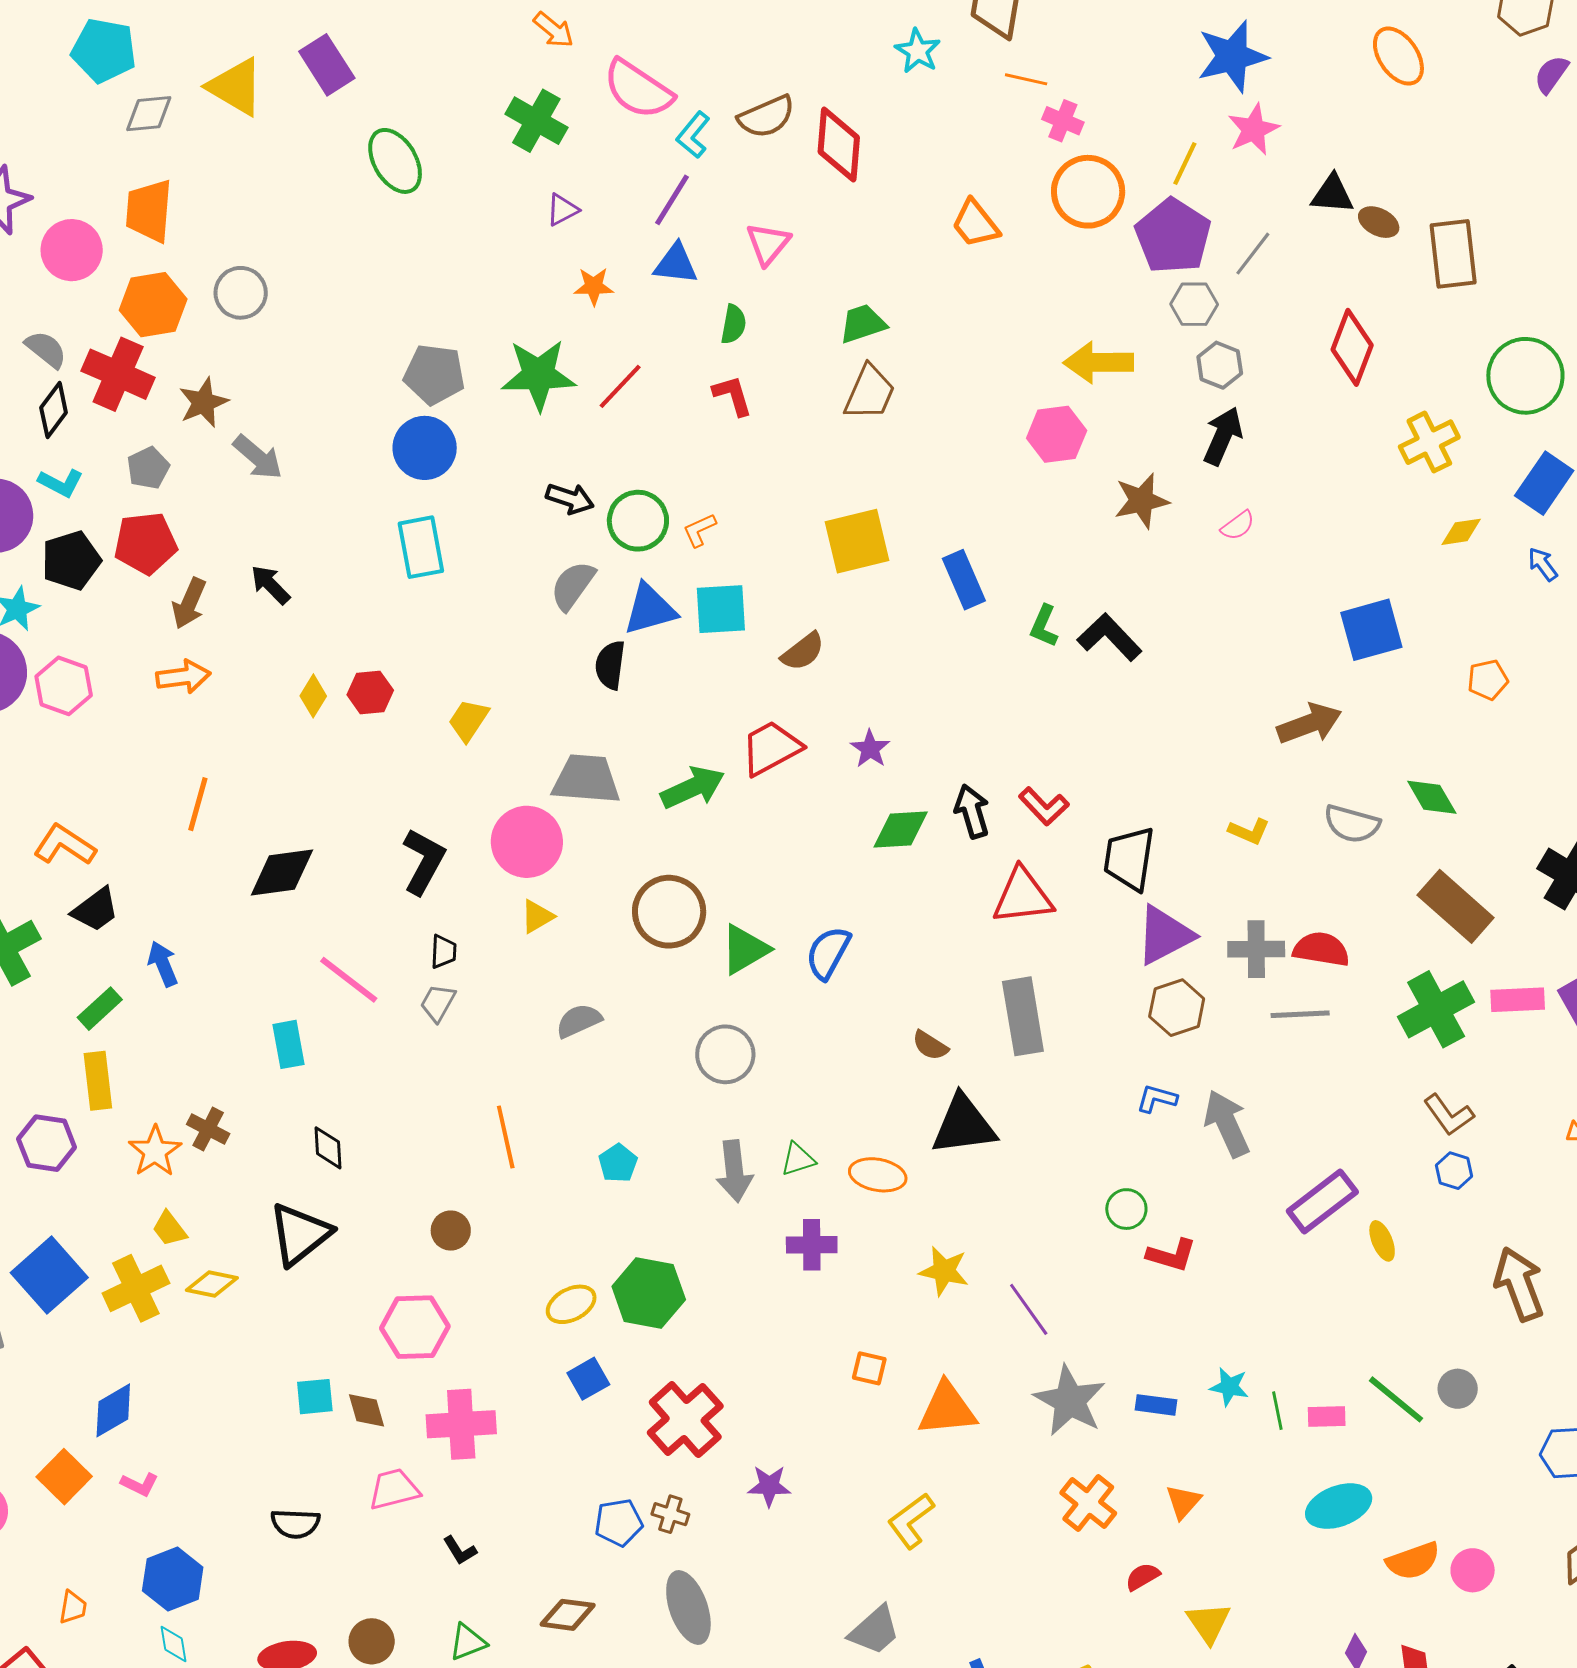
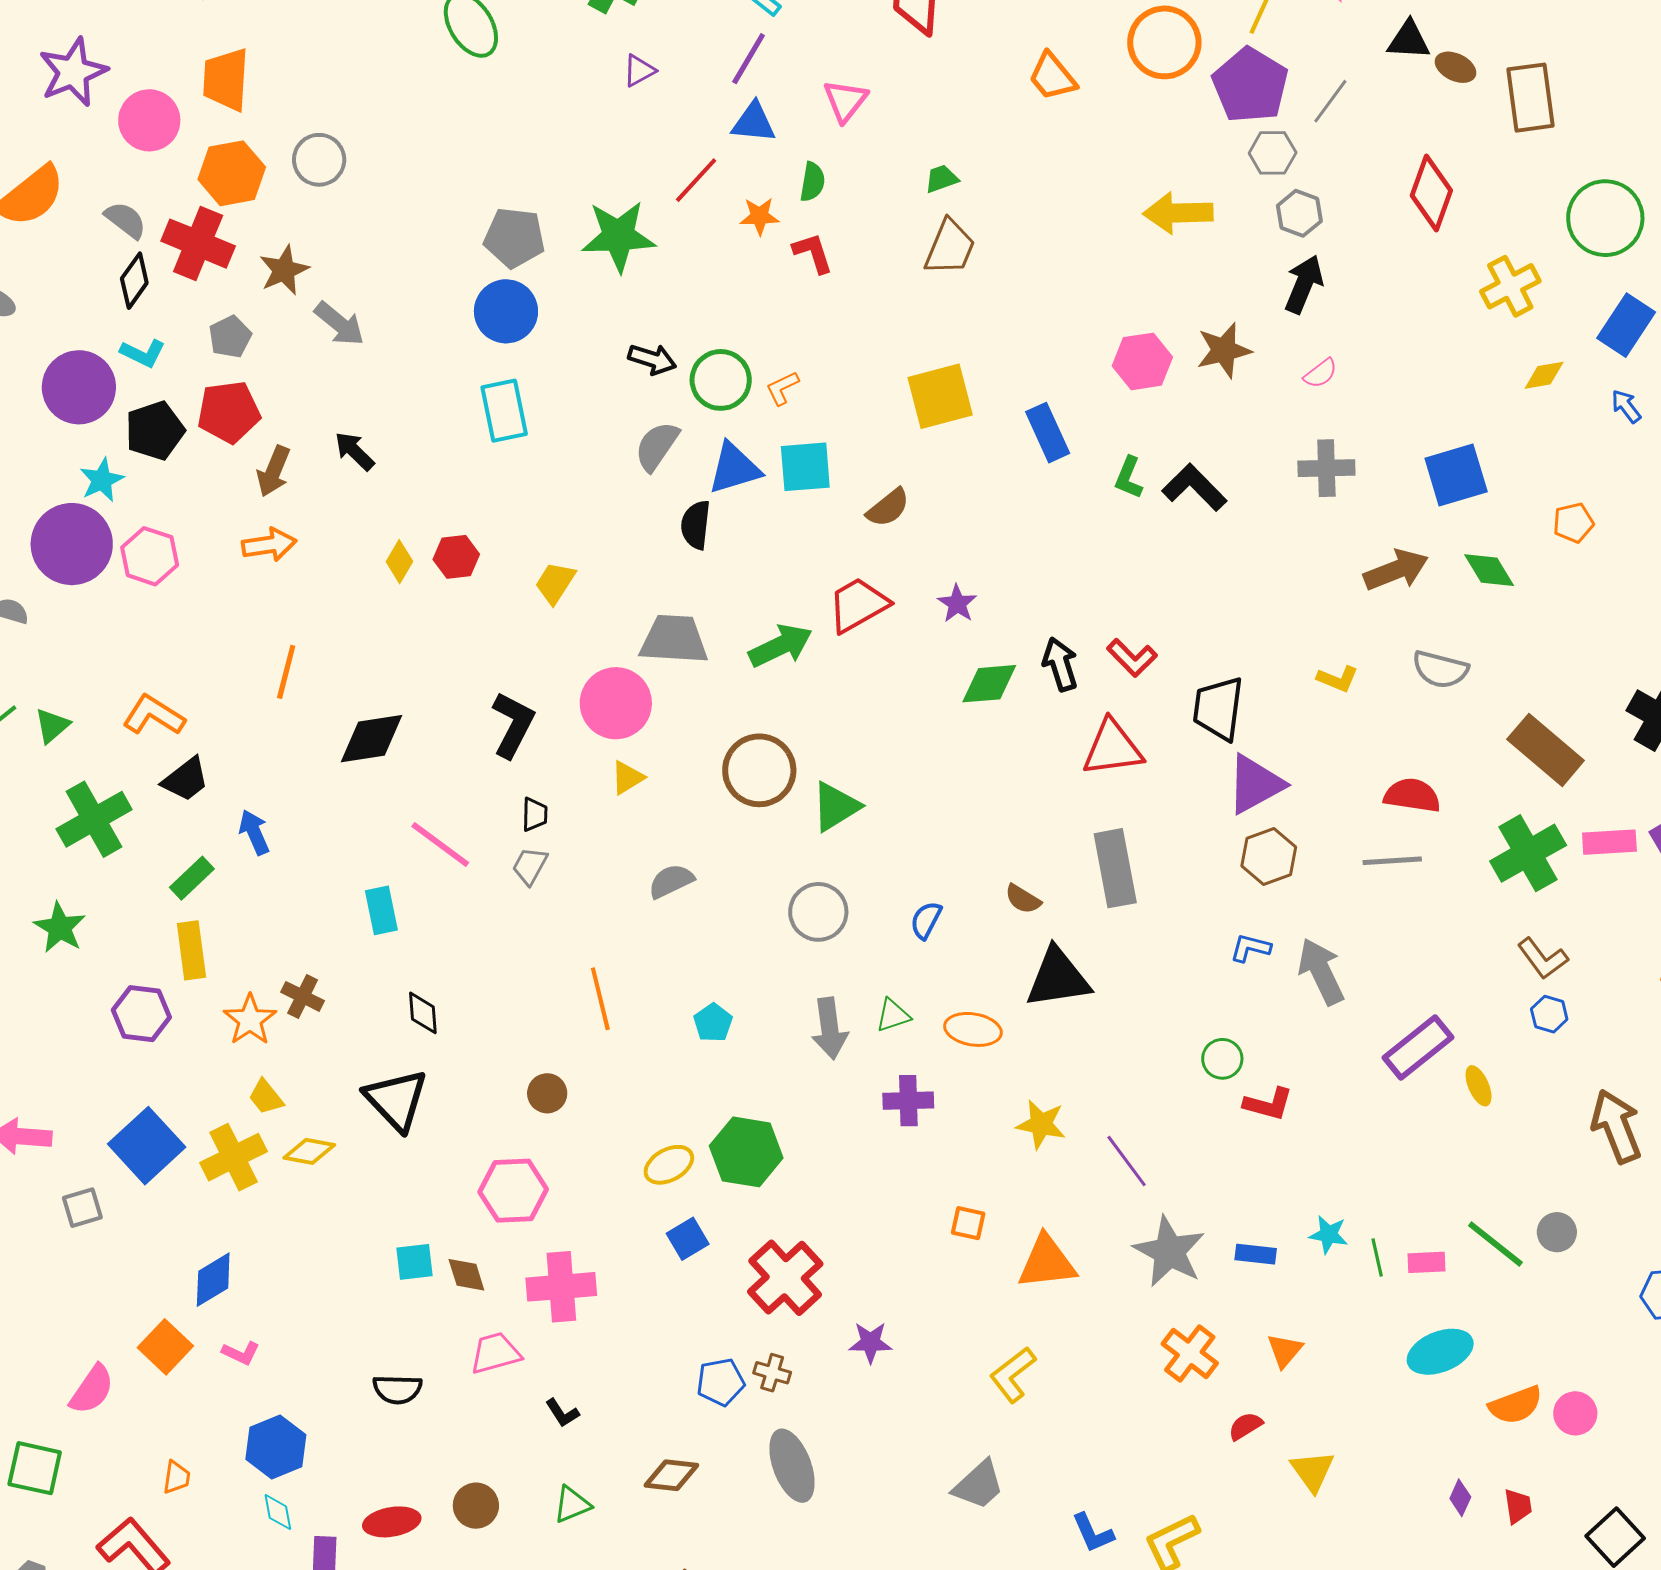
orange star: (594, 286) -> (759, 216), moved
green trapezoid: (863, 324) -> (942, 179), size x0.7
red line: (620, 386) -> (696, 180), moved
pink hexagon: (1057, 434) -> (1142, 361), moved
green diamond: (1432, 797) -> (1489, 570), moved
gray cross: (1256, 949) -> (1326, 468), moved
blue semicircle: (828, 953) -> (926, 920), moved, size x0.7
black triangle: (300, 1234) -> (396, 1100), turned -34

